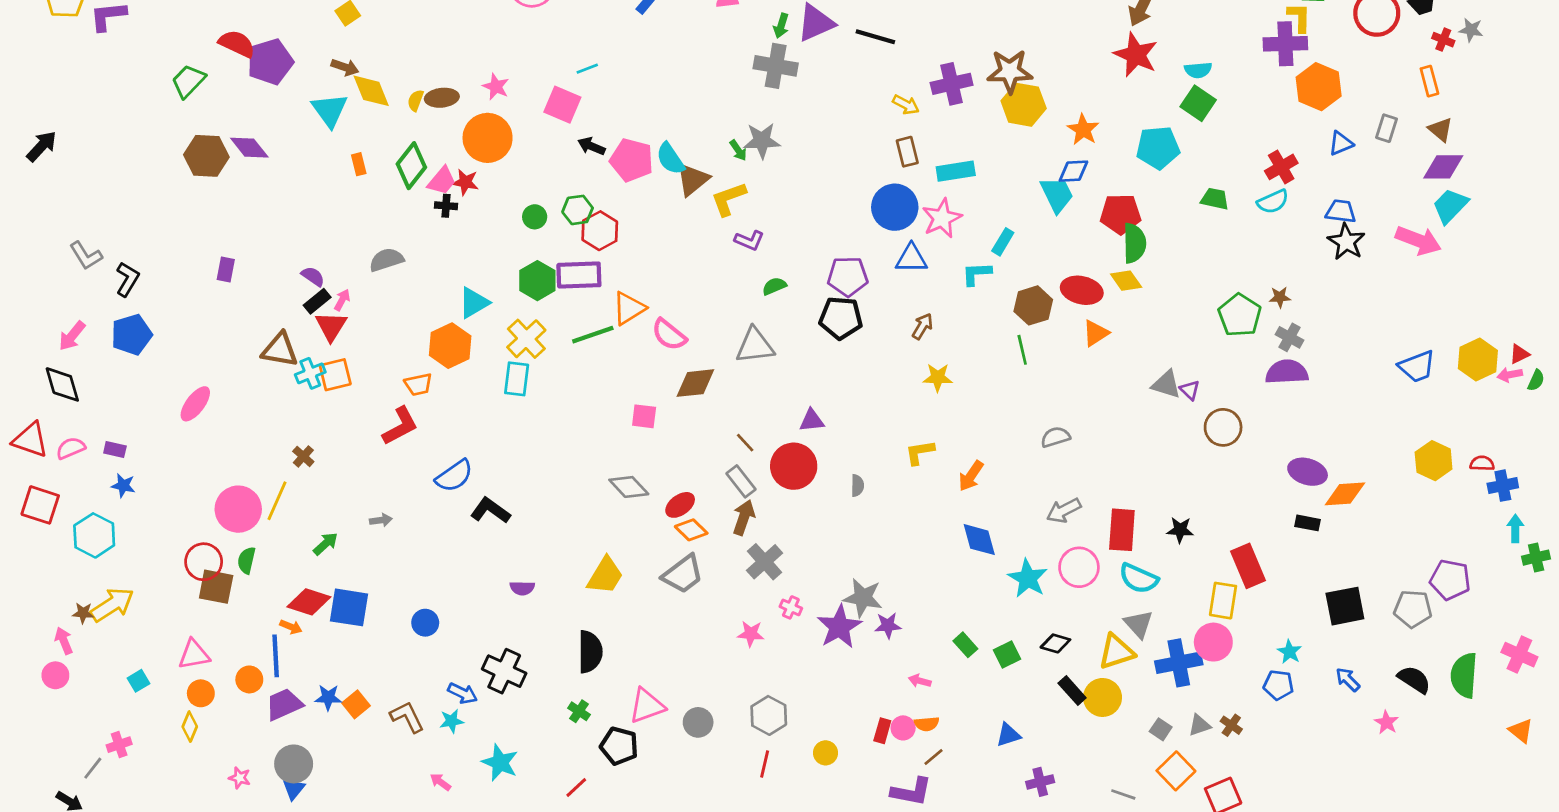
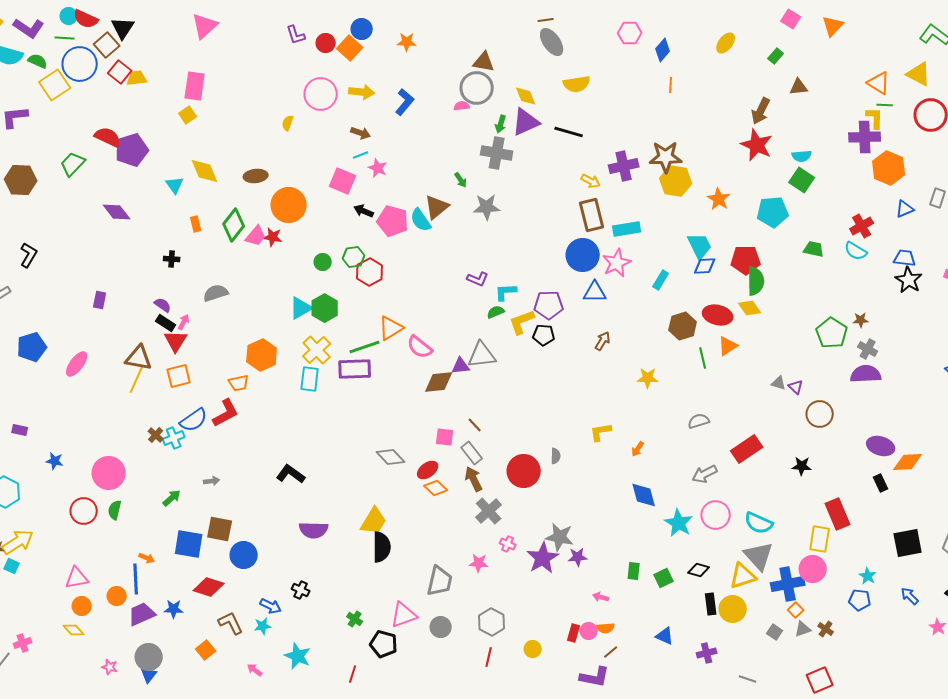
brown arrow: (345, 67) -> (361, 133), moved
pink star: (496, 87) -> (378, 168), moved
yellow semicircle: (416, 100) -> (288, 123), moved
cyan triangle: (330, 110) -> (175, 185), size x0.7
green arrow: (738, 150) -> (461, 180), moved
brown rectangle: (907, 152) -> (592, 215), size x1.5
brown hexagon: (206, 156) -> (21, 180), moved
blue diamond: (1073, 171) -> (705, 266), moved
brown triangle: (693, 179) -> (437, 207), moved
yellow L-shape: (729, 199) -> (522, 322), moved
cyan semicircle: (1273, 202) -> (856, 251), turned 55
black cross: (446, 206) -> (172, 259), moved
cyan L-shape: (976, 274) -> (506, 292), moved
purple rectangle: (579, 275) -> (355, 369), moved
black L-shape: (127, 279) -> (29, 255), moved
black rectangle: (317, 301) -> (166, 323), turned 72
cyan triangle: (474, 303) -> (301, 308), moved
black pentagon: (841, 318) -> (544, 335), size x0.7
green line: (1022, 350) -> (703, 358), moved
cyan cross: (310, 373) -> (174, 438), moved
yellow star: (938, 378) -> (648, 378), moved
gray triangle: (1166, 384) -> (779, 383), size x0.7
pink ellipse: (195, 404) -> (77, 364), moved
pink square: (644, 416) -> (445, 437), moved
purple triangle: (812, 420) -> (461, 366), moved
red circle: (794, 466) -> (524, 471), moved
blue semicircle: (454, 476) -> (194, 420), moved
orange arrow: (971, 476) -> (638, 449), size x0.7
blue star: (123, 486) -> (55, 461), moved
yellow line: (277, 501) -> (137, 379), moved
brown arrow: (744, 517) -> (474, 479), turned -45
black rectangle: (1308, 523) -> (881, 483), turned 54
red rectangle: (1122, 530) -> (747, 449), moved, turned 52
black star: (1180, 530) -> (802, 466), moved
gray trapezoid: (683, 574) -> (440, 581), moved, turned -40
brown square: (216, 587) -> (220, 529), moved
purple semicircle: (522, 588) -> (314, 530), size x1.6
red diamond: (309, 602) -> (209, 587), moved
blue circle: (425, 623) -> (244, 555), size x1.4
gray triangle: (1139, 624) -> (759, 556), size x1.4
green rectangle: (965, 645) -> (634, 571), turned 48
black semicircle: (590, 652) -> (382, 547), moved
black cross: (504, 671) -> (301, 590), size x0.6
cyan square: (139, 681) -> (12, 566), moved, turned -35
black rectangle: (1072, 691) -> (711, 604), turned 35
orange square: (356, 704) -> (206, 650), moved
yellow diamond: (190, 727) -> (74, 630), turned -65
blue triangle: (1008, 735) -> (665, 636), turned 42
orange square: (1176, 771) -> (796, 610), moved, size x0.6
purple cross: (1040, 782) -> (707, 653), moved
red line: (576, 787) -> (353, 674), turned -30

